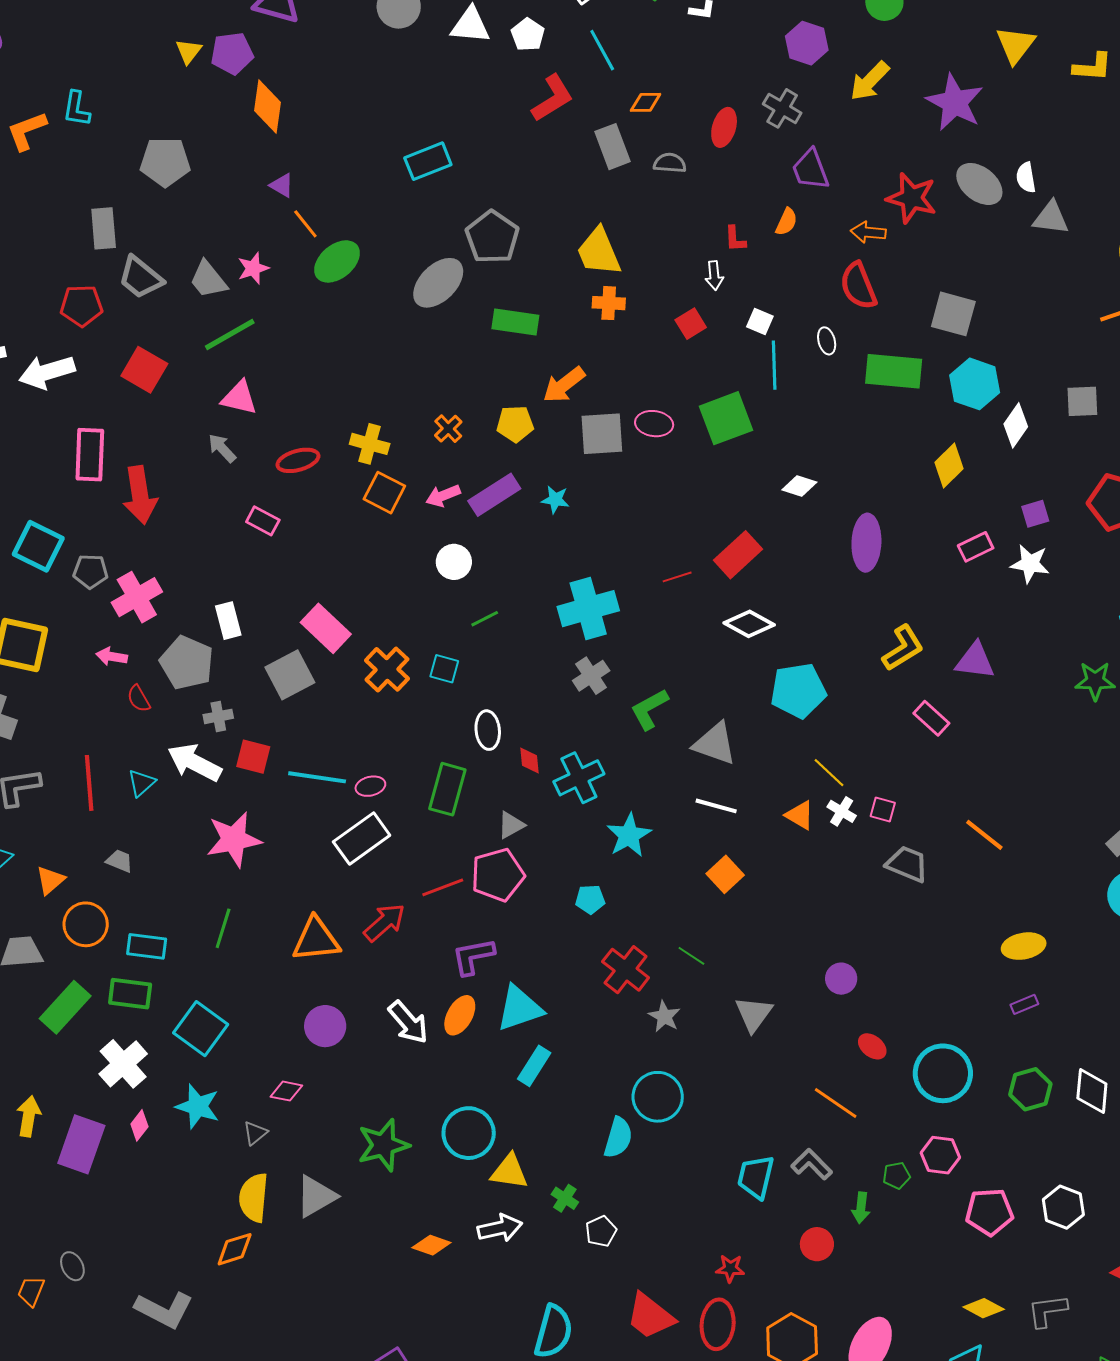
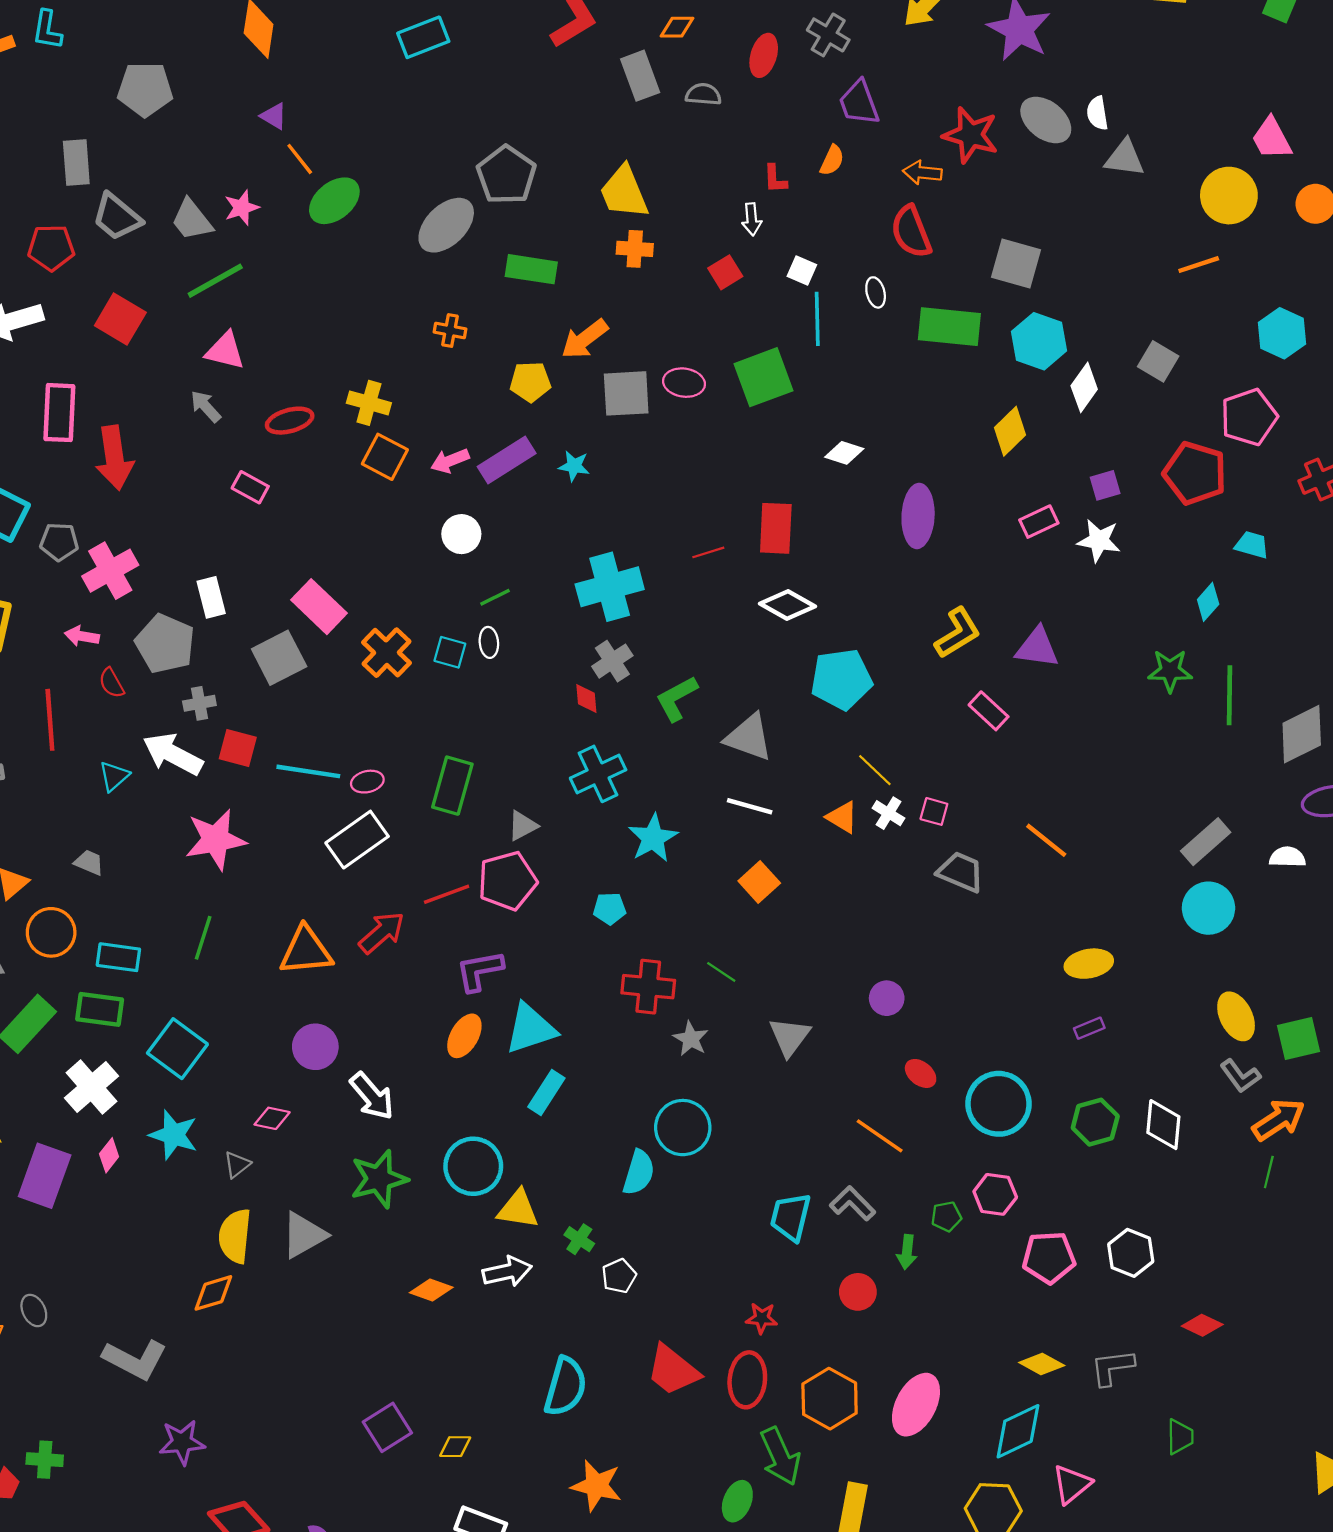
cyan rectangle: (428, 161) -> (423, 37), moved
gray square: (1082, 401) -> (1158, 361), turned 33
orange cross: (448, 429) -> (450, 330), moved, turned -36
red rectangle: (738, 555) -> (776, 528), turned -45
white ellipse: (488, 730) -> (489, 642), moved, size x0.7
red diamond: (530, 760) -> (586, 698), moved
red line: (89, 783) -> (50, 720), moved
red cross: (626, 970) -> (648, 987), turned -33
white arrow: (408, 1022) -> (372, 1096), moved

